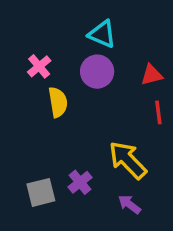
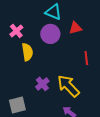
red triangle: (152, 75) -> (75, 28), moved
purple cross: (80, 182) -> (42, 84), moved

